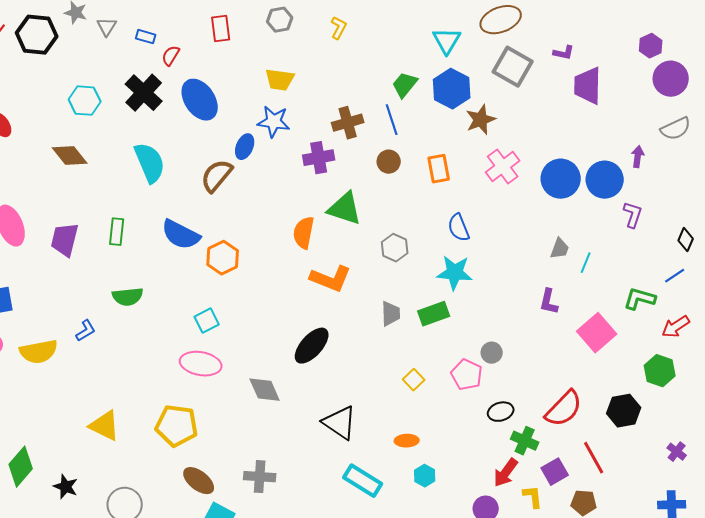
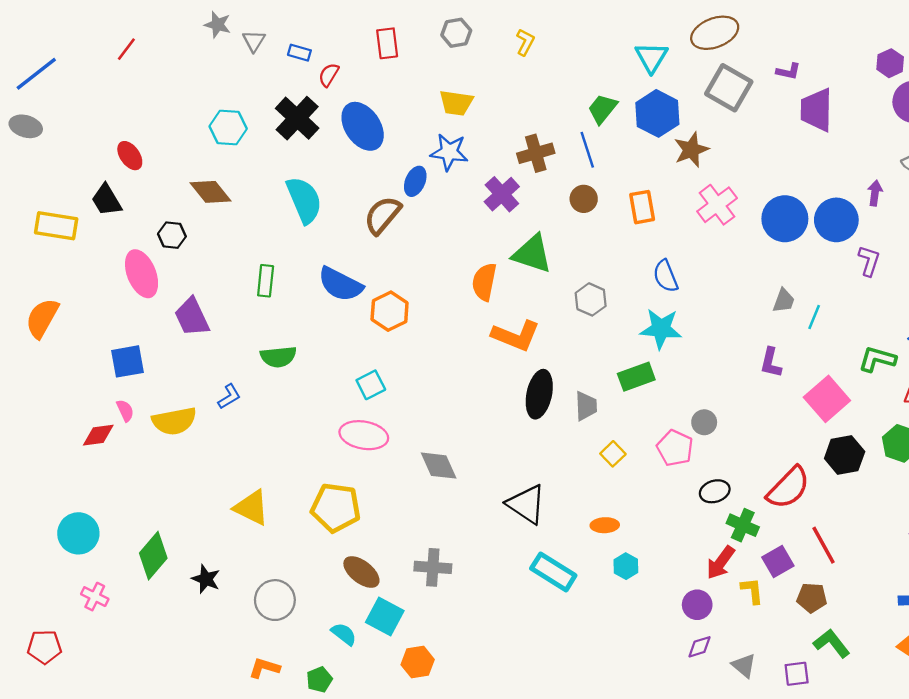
black hexagon: (37, 35) -> (172, 235), moved, size x0.6
purple cross: (319, 158) -> (502, 194), turned -32
purple trapezoid: (65, 240) -> (192, 317), moved, turned -39
gray trapezoid: (391, 314) -> (586, 406), moved
black ellipse: (312, 346) -> (539, 394), moved, turned -30
black hexagon: (624, 411) -> (845, 455), moved

